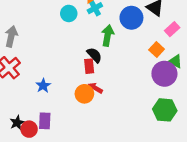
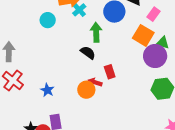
cyan circle: (69, 13) -> (48, 20), moved
orange square: (157, 49) -> (143, 35), size x1.5
red rectangle: (89, 66) -> (110, 72), moved

